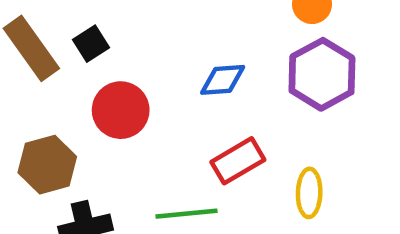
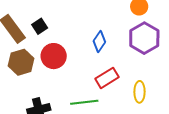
blue diamond: (223, 80) -> (99, 42), turned -50
brown hexagon: (47, 165) -> (21, 62), moved

